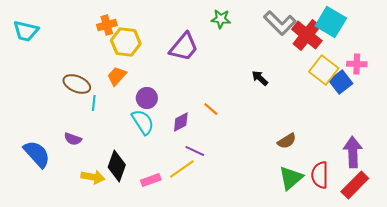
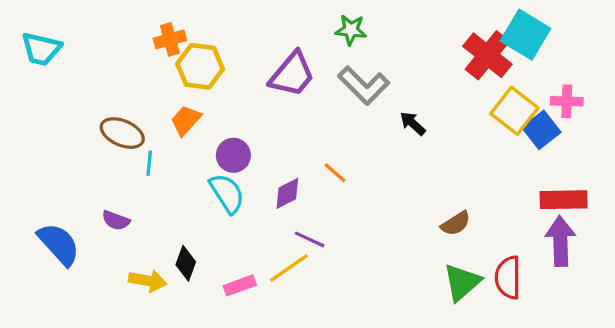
gray L-shape: (280, 23) -> (364, 85), moved
black diamond: (117, 166) -> (186, 263), size x0.7
red rectangle: (355, 185) -> (564, 200), moved, turned 44

